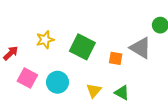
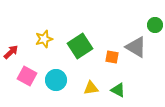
green square: (82, 47) -> (80, 46), turned 30
yellow triangle: (94, 91) -> (91, 88), turned 42

